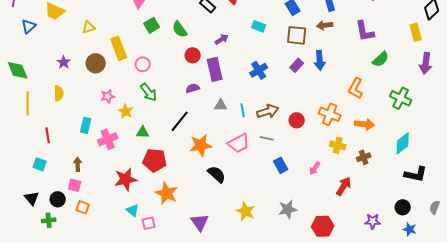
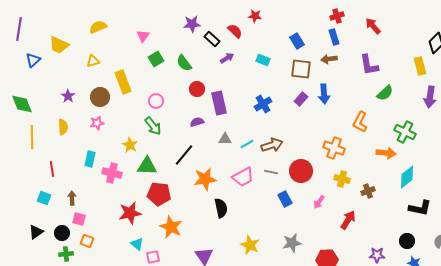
purple arrow: (222, 39) -> (227, 58), moved
pink circle: (143, 64) -> (156, 101), moved
pink star: (108, 96) -> (97, 123), moved
cyan line: (243, 110) -> (247, 144), turned 72
red circle: (297, 120) -> (301, 171), moved, size x1.5
orange arrow: (365, 124) -> (386, 153), moved
green triangle: (143, 132) -> (147, 166), size x1.5
pink cross: (108, 139) -> (112, 173), turned 36
brown arrow: (78, 164) -> (72, 198), moved
black semicircle: (217, 174) -> (221, 208), turned 36
black triangle: (32, 198) -> (36, 232), turned 35
green cross: (49, 220) -> (66, 254), moved

